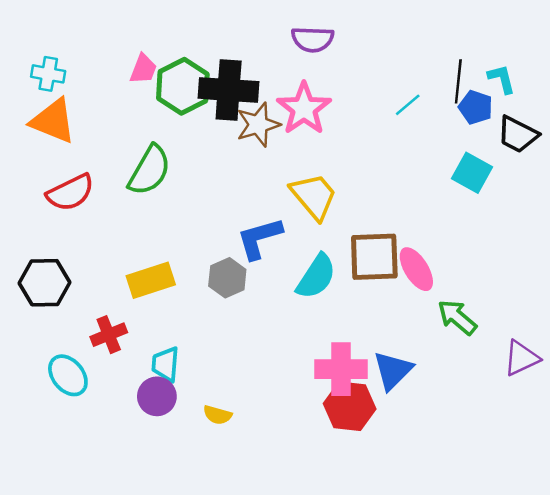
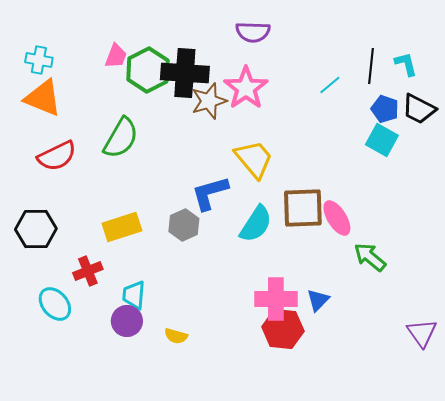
blue pentagon: (476, 107) -> (385, 109), moved
purple triangle: (521, 358) -> (422, 333), moved, turned -40
blue triangle: (393, 370) -> (318, 300), size x0.7

